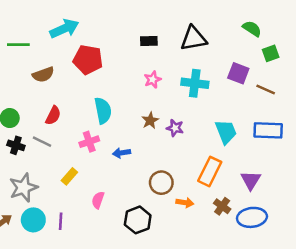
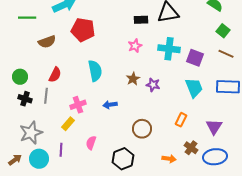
black rectangle: (149, 41) -> (141, 20), moved
green square: (271, 53) -> (223, 31), moved, turned -32
purple square: (238, 73) -> (195, 58), moved
gray line: (42, 142) -> (46, 96), turned 70
pink cross: (89, 142) -> (78, 105), moved
orange rectangle: (210, 171) -> (181, 120), size x0.6
orange arrow: (185, 203) -> (169, 159), moved
purple line: (61, 221) -> (61, 150), moved

